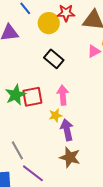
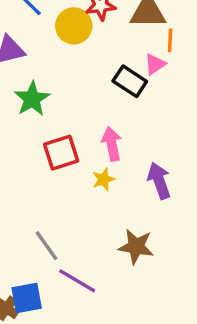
black rectangle: (54, 59) -> (130, 81), moved
green star: (16, 95) -> (32, 99), moved
purple arrow: (67, 130) -> (159, 181), moved

